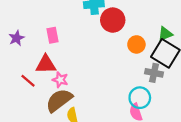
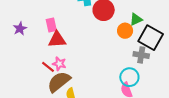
green triangle: (165, 34) -> (136, 19), moved
red triangle: (46, 64) -> (57, 39), moved
red line: (28, 81) -> (48, 67), moved

